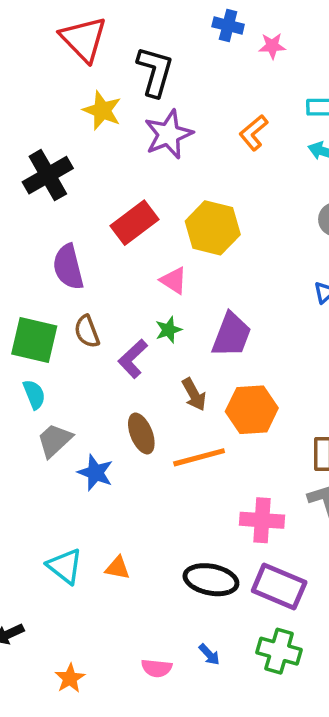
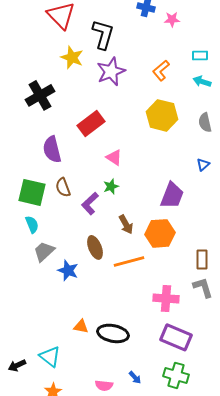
yellow hexagon: (213, 228) -> (162, 115), moved
purple trapezoid: (231, 335) -> (172, 195), moved
cyan triangle: (65, 566) -> (50, 356), moved
black ellipse: (211, 580) -> (113, 333), moved

